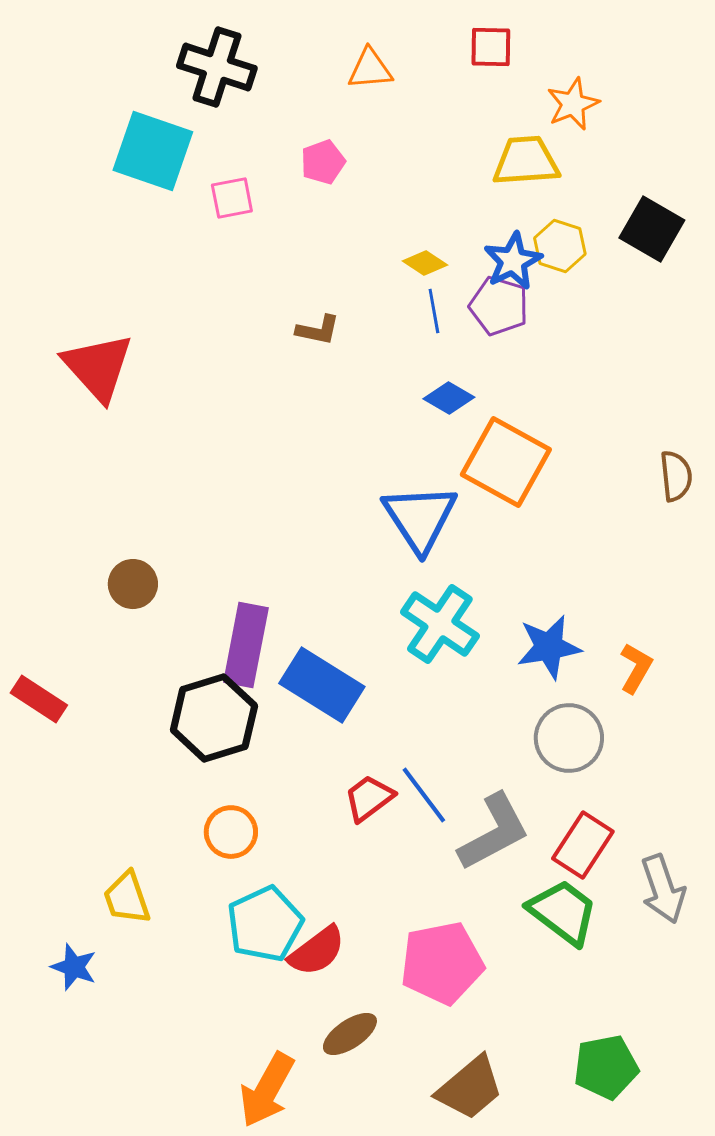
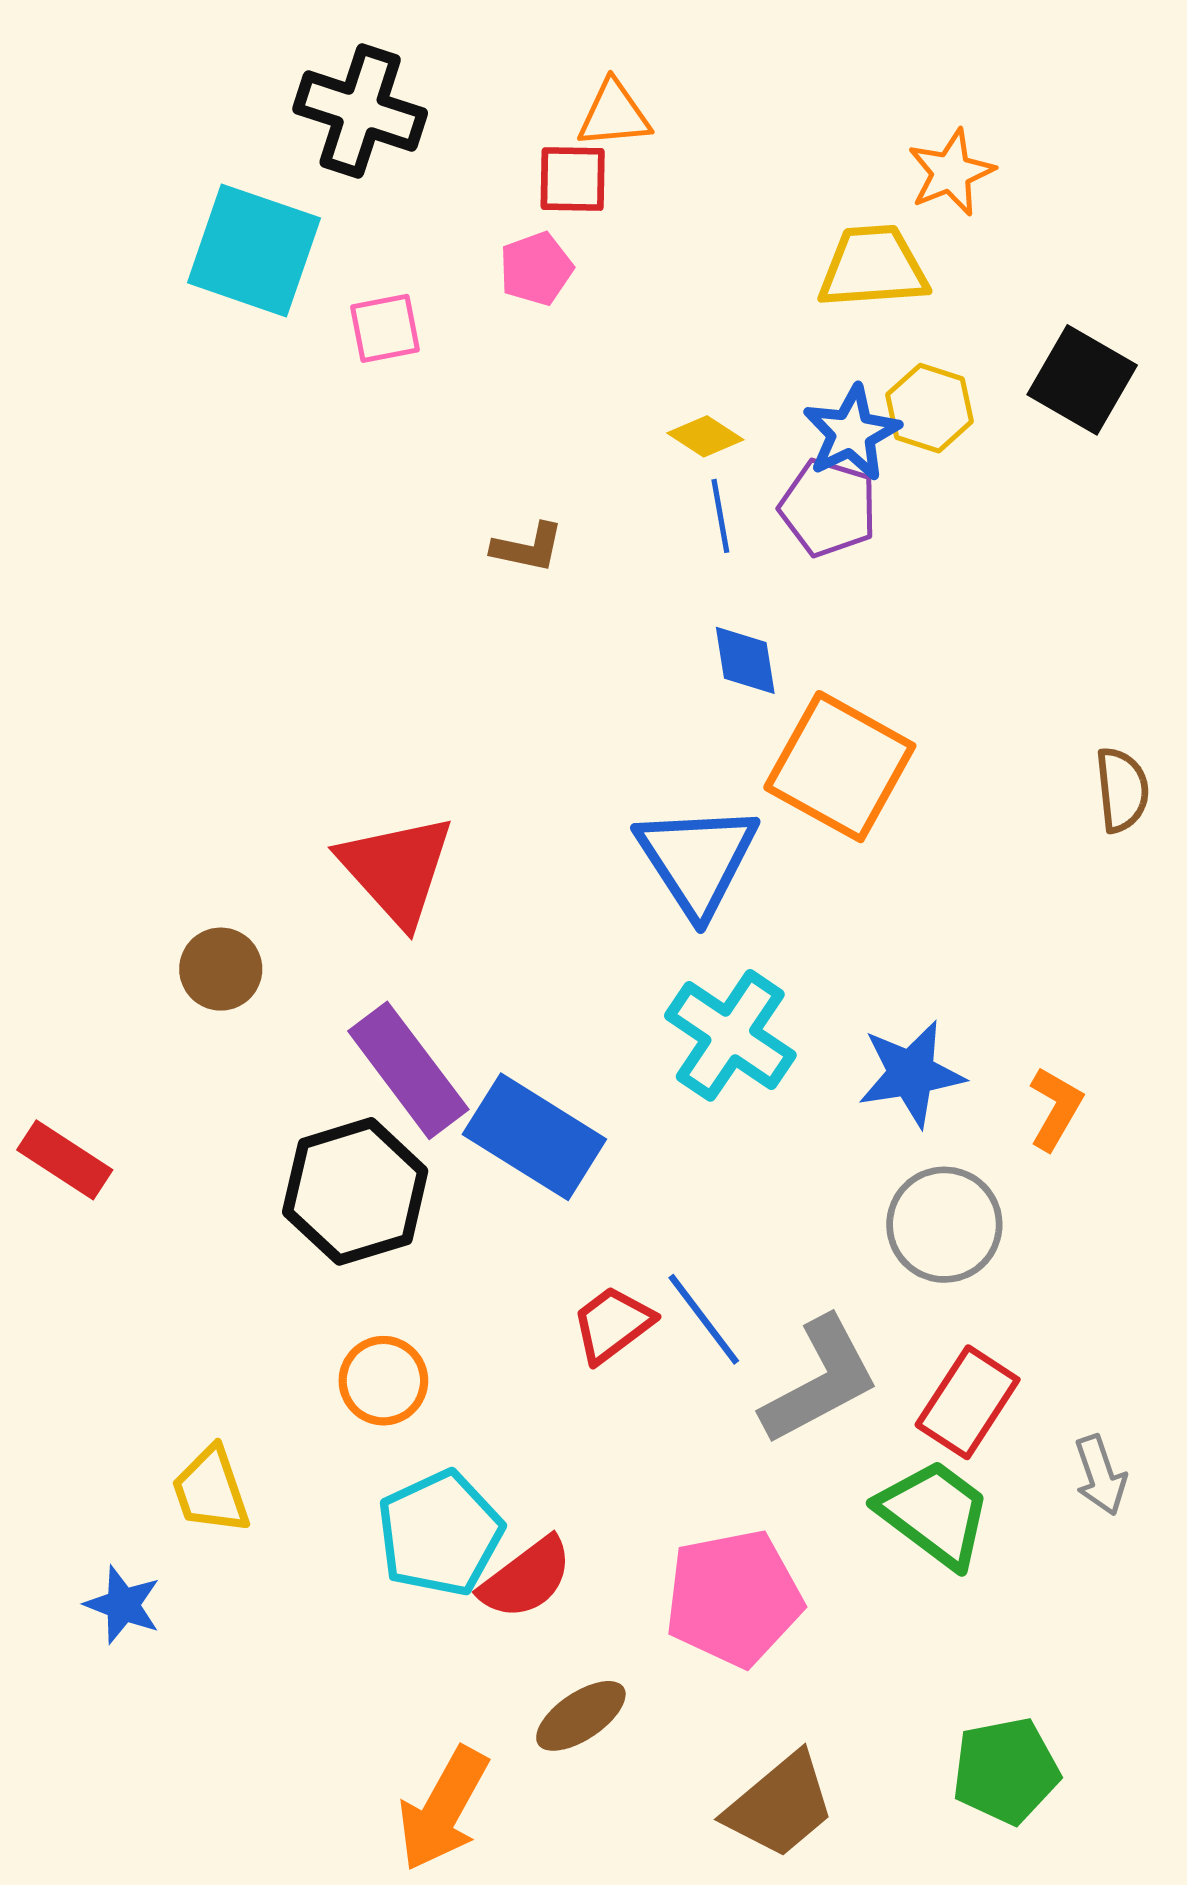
red square: (491, 47) -> (573, 179), moved
red triangle: (98, 367) -> (397, 869), moved
blue diamond: (449, 398) -> (745, 660), turned 51
purple rectangle: (246, 645) -> (408, 1070), turned -48
gray arrow: (663, 889) -> (1100, 1475), size x0.7

